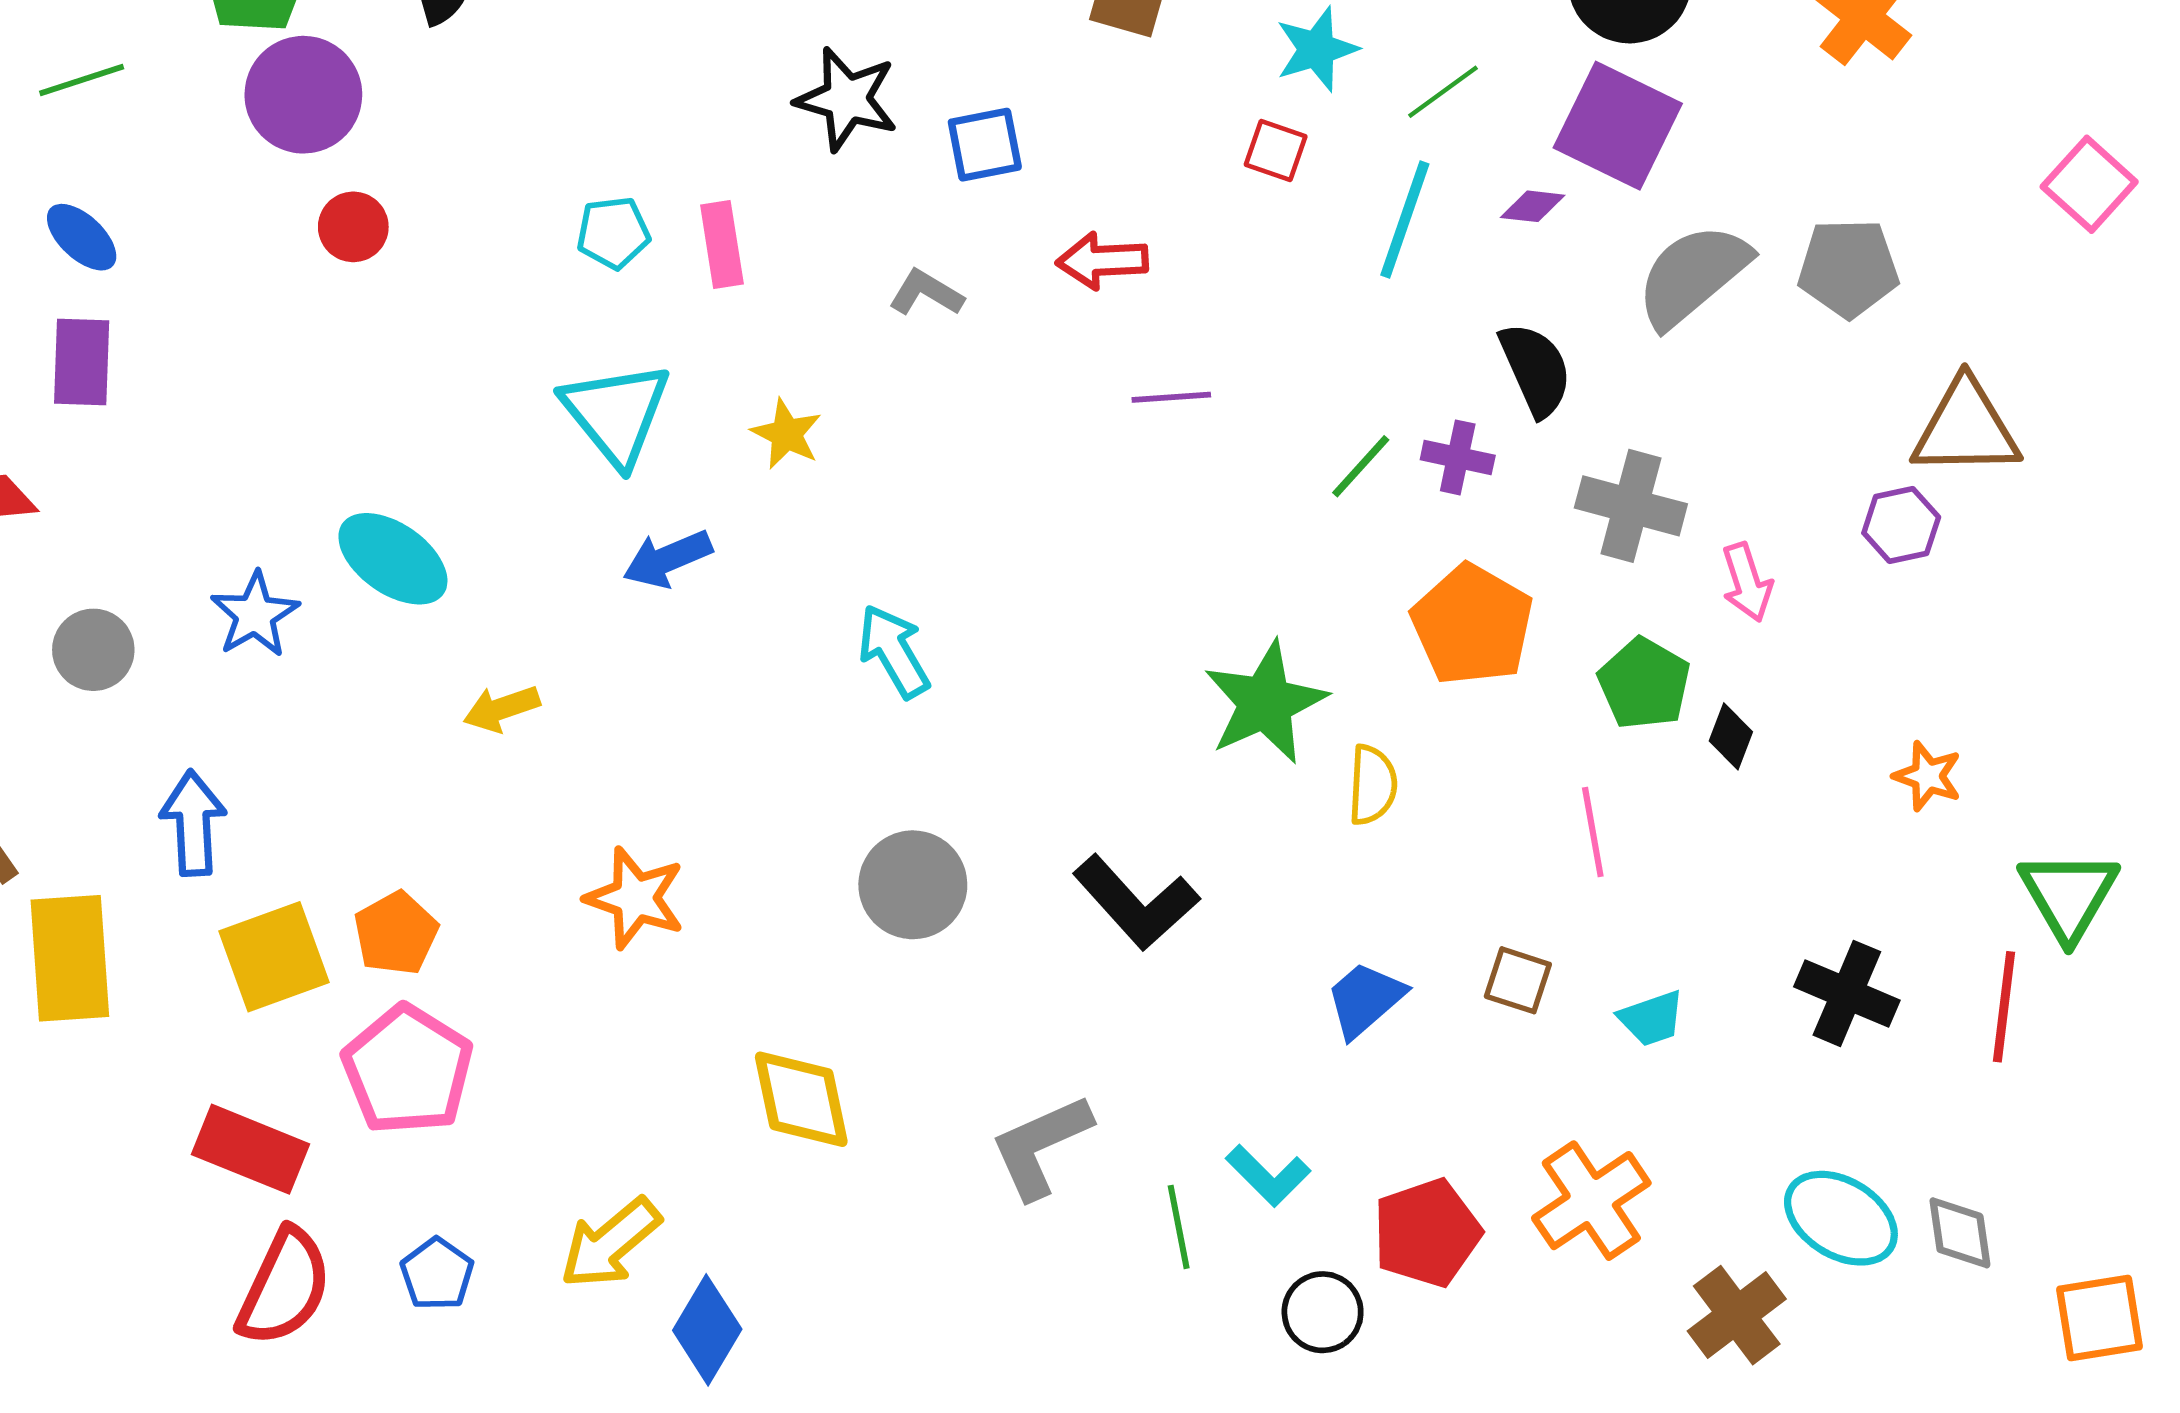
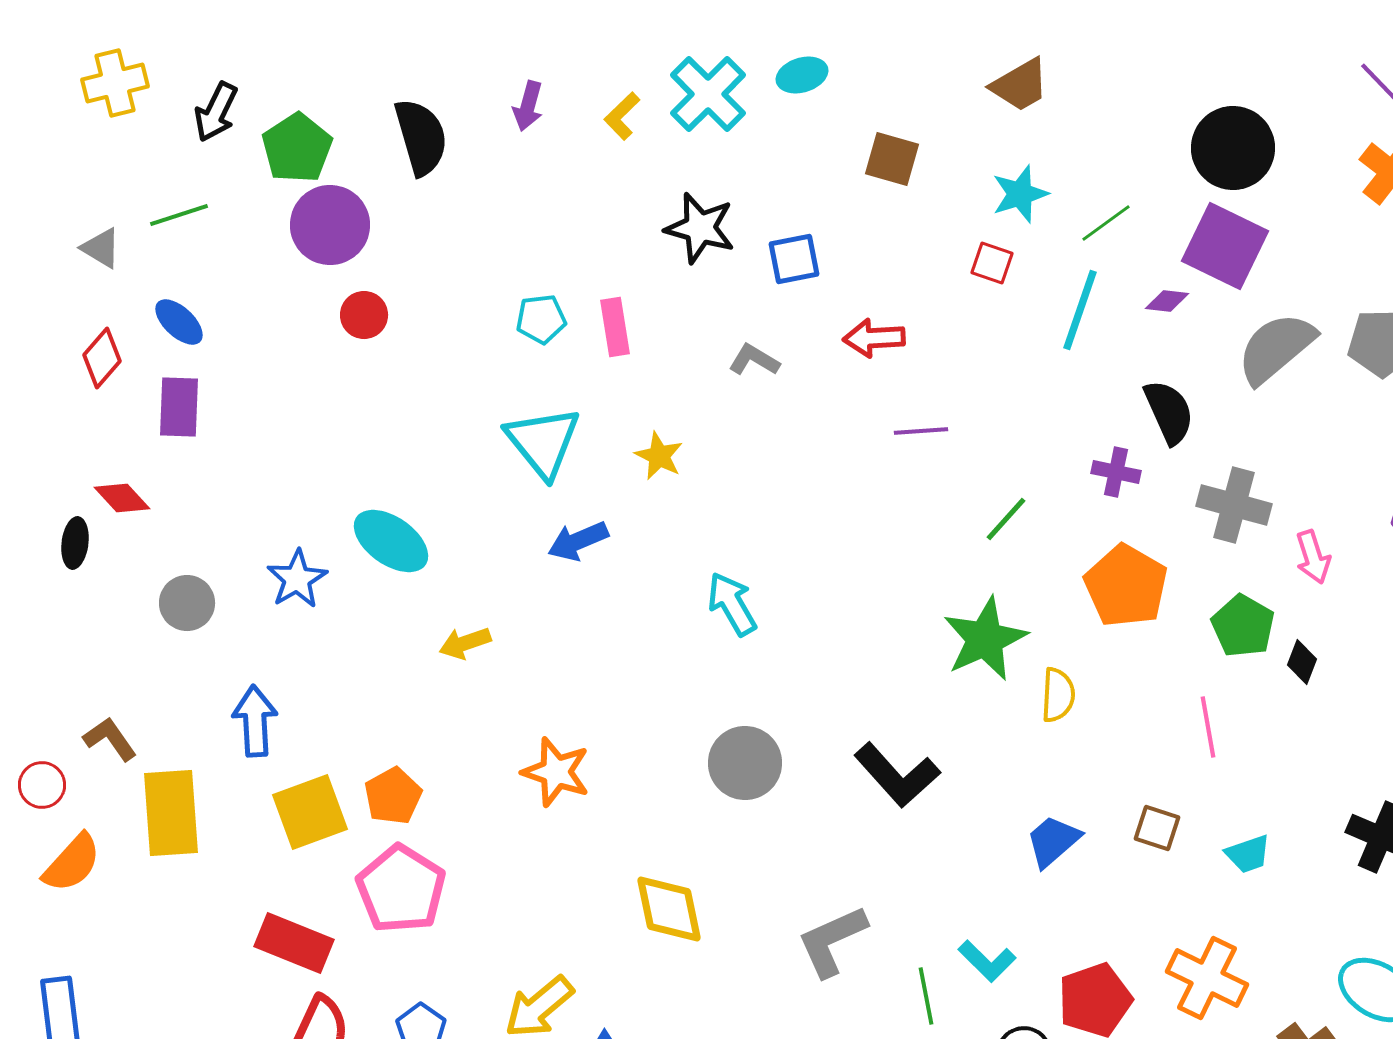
green line: (1361, 466) -> (1006, 519), moved
orange cross: (1591, 1201) -> (1207, 978), turned -30

